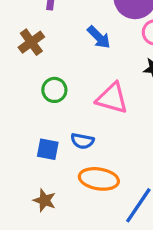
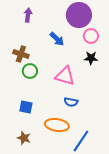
brown cross: (31, 42) -> (21, 54), moved, turned -35
blue semicircle: (82, 141) -> (71, 102), moved

